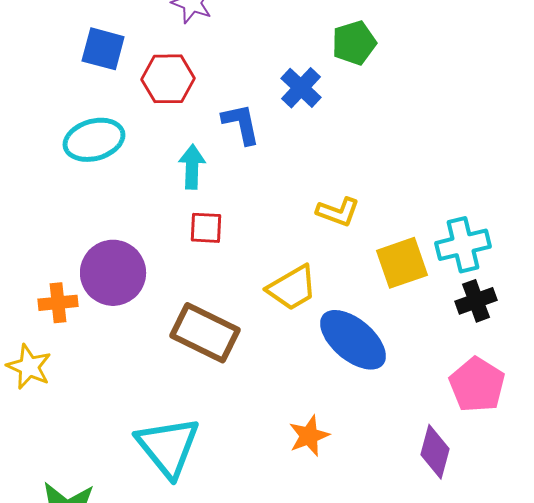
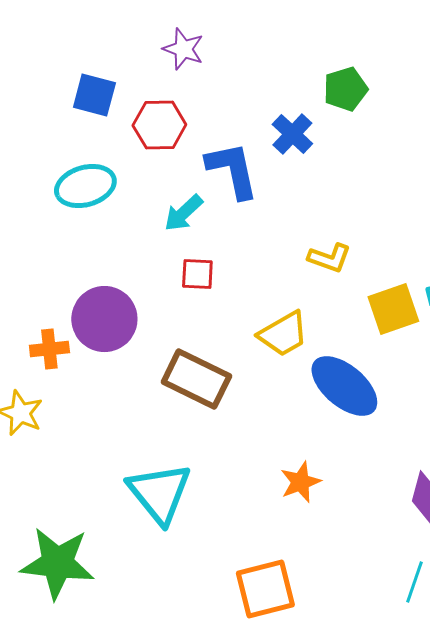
blue L-shape: (241, 124) -> (232, 170), size x1.4
cyan arrow: (192, 167) -> (183, 213), turned -135

